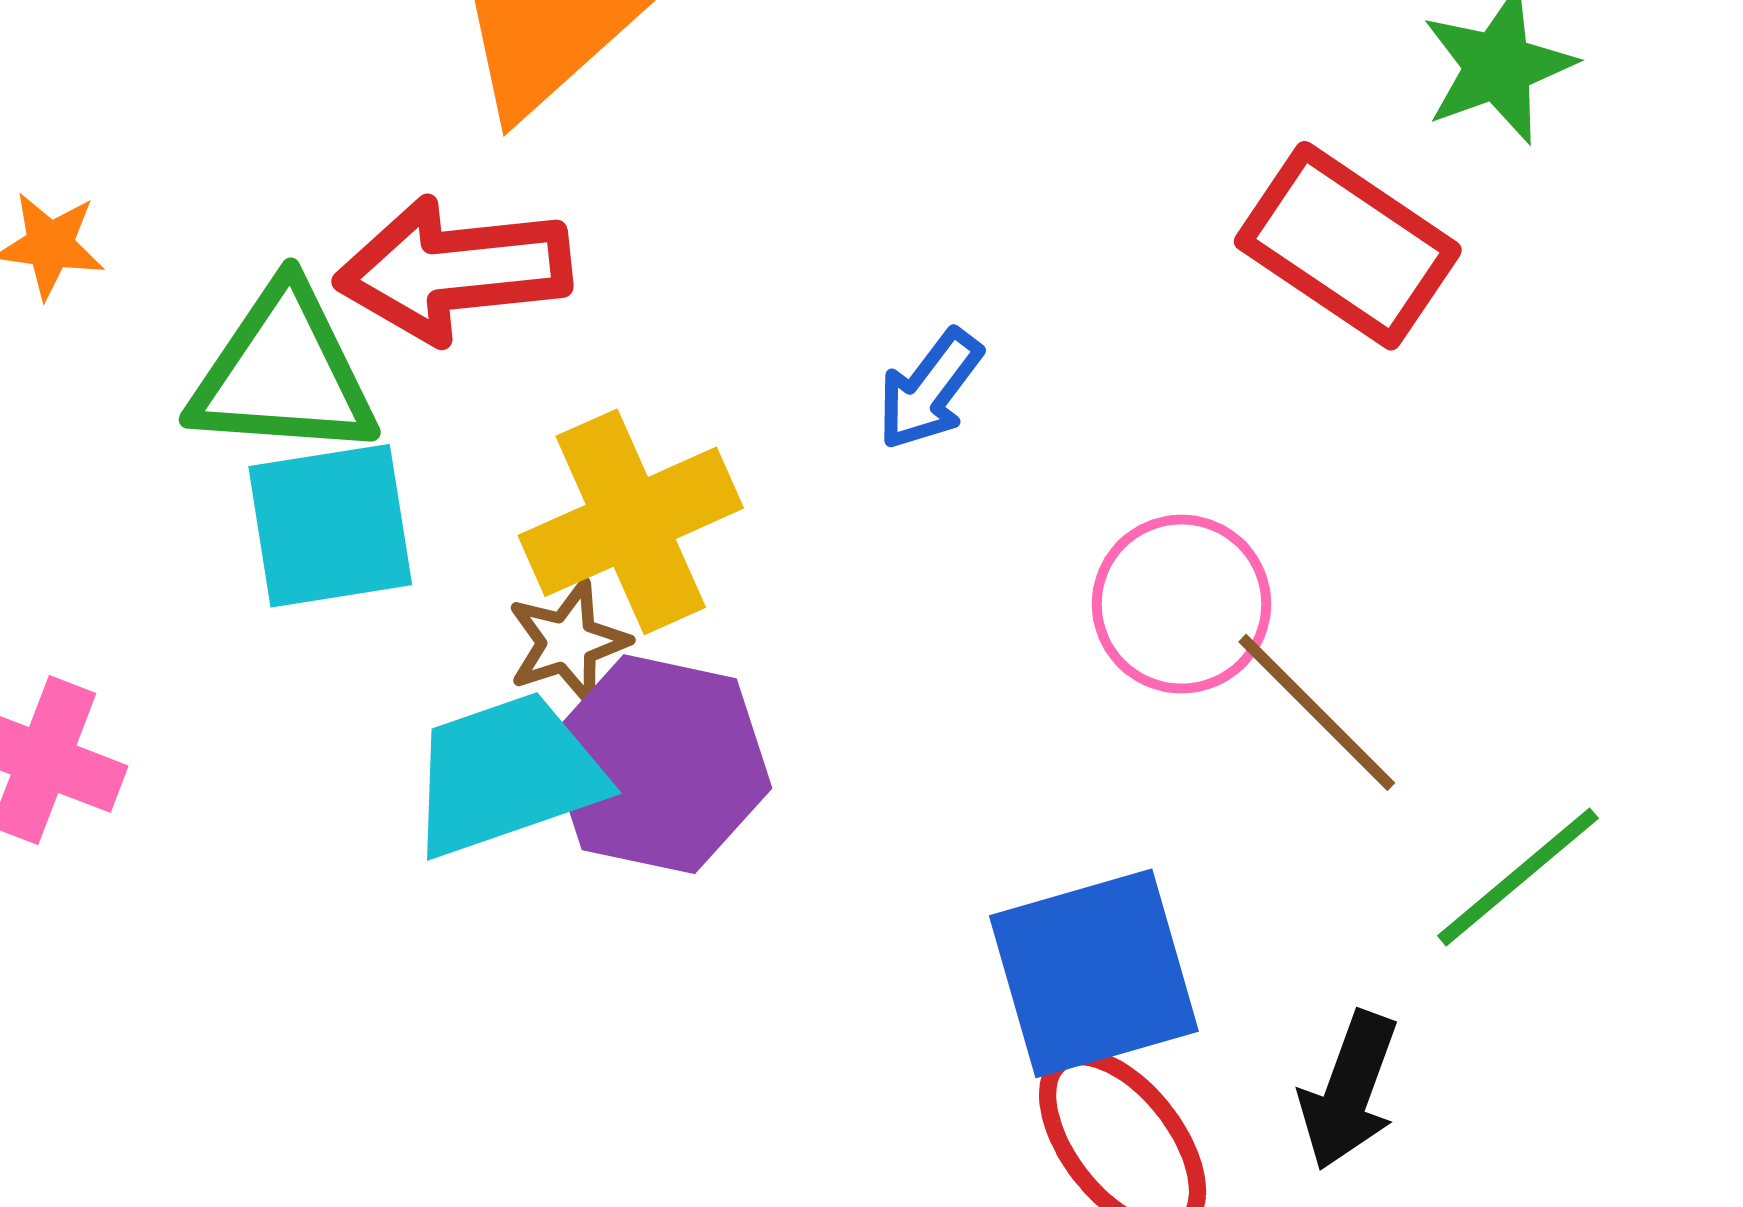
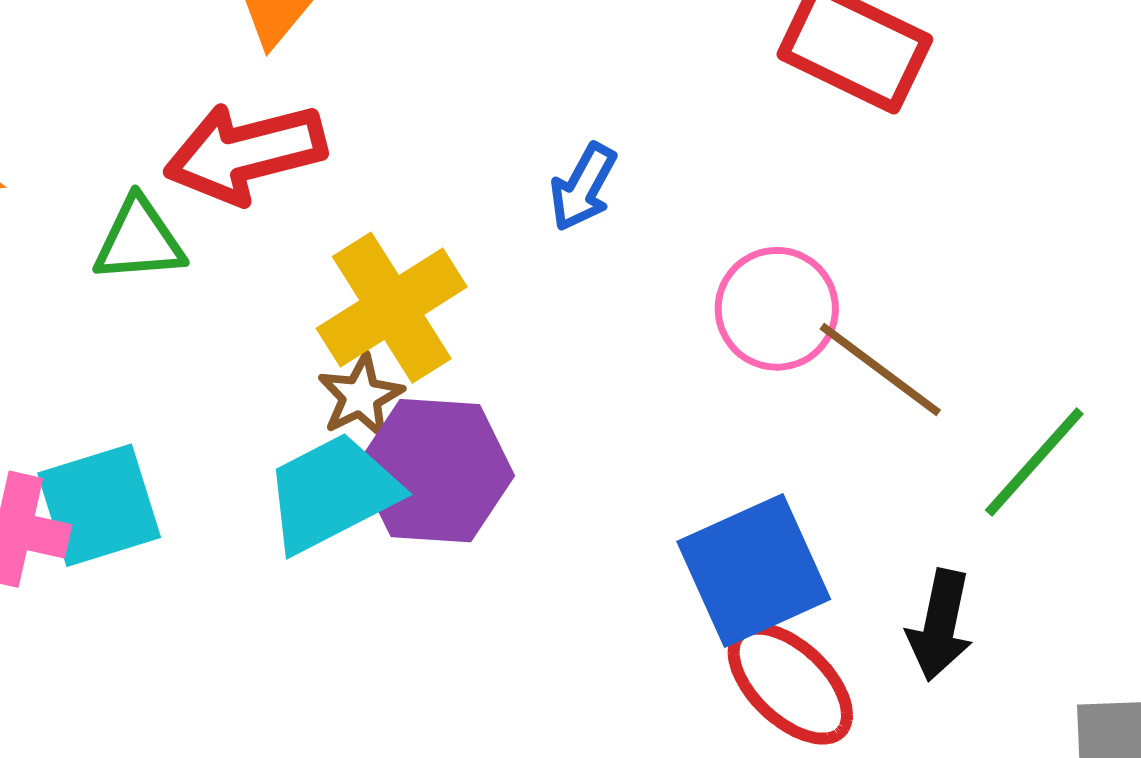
green triangle: (283, 373) -> (139, 240), size x0.7
cyan square: (330, 526) -> (99, 505), moved

